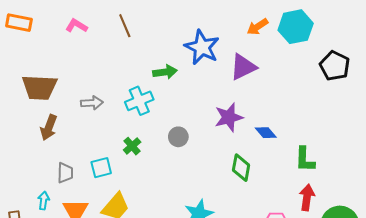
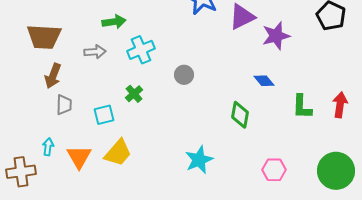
green arrow: (165, 72) -> (114, 22), moved
purple star: (229, 117) -> (276, 36), moved
gray circle: (178, 137) -> (184, 75), moved
gray trapezoid: (65, 173) -> (64, 105), moved
red arrow: (307, 197) -> (340, 105), moved

